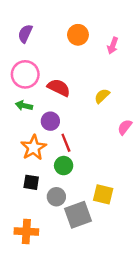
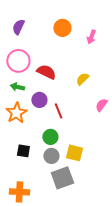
red line: (66, 143) -> (58, 111), moved
orange star: (34, 148) -> (16, 113), moved
yellow square: (103, 194) -> (74, 153), moved
gray circle: (56, 197) -> (51, 156), moved

